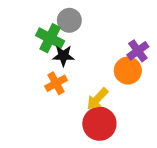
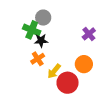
orange circle: (128, 71) -> (84, 64), moved
yellow arrow: (97, 99) -> (54, 71), moved

